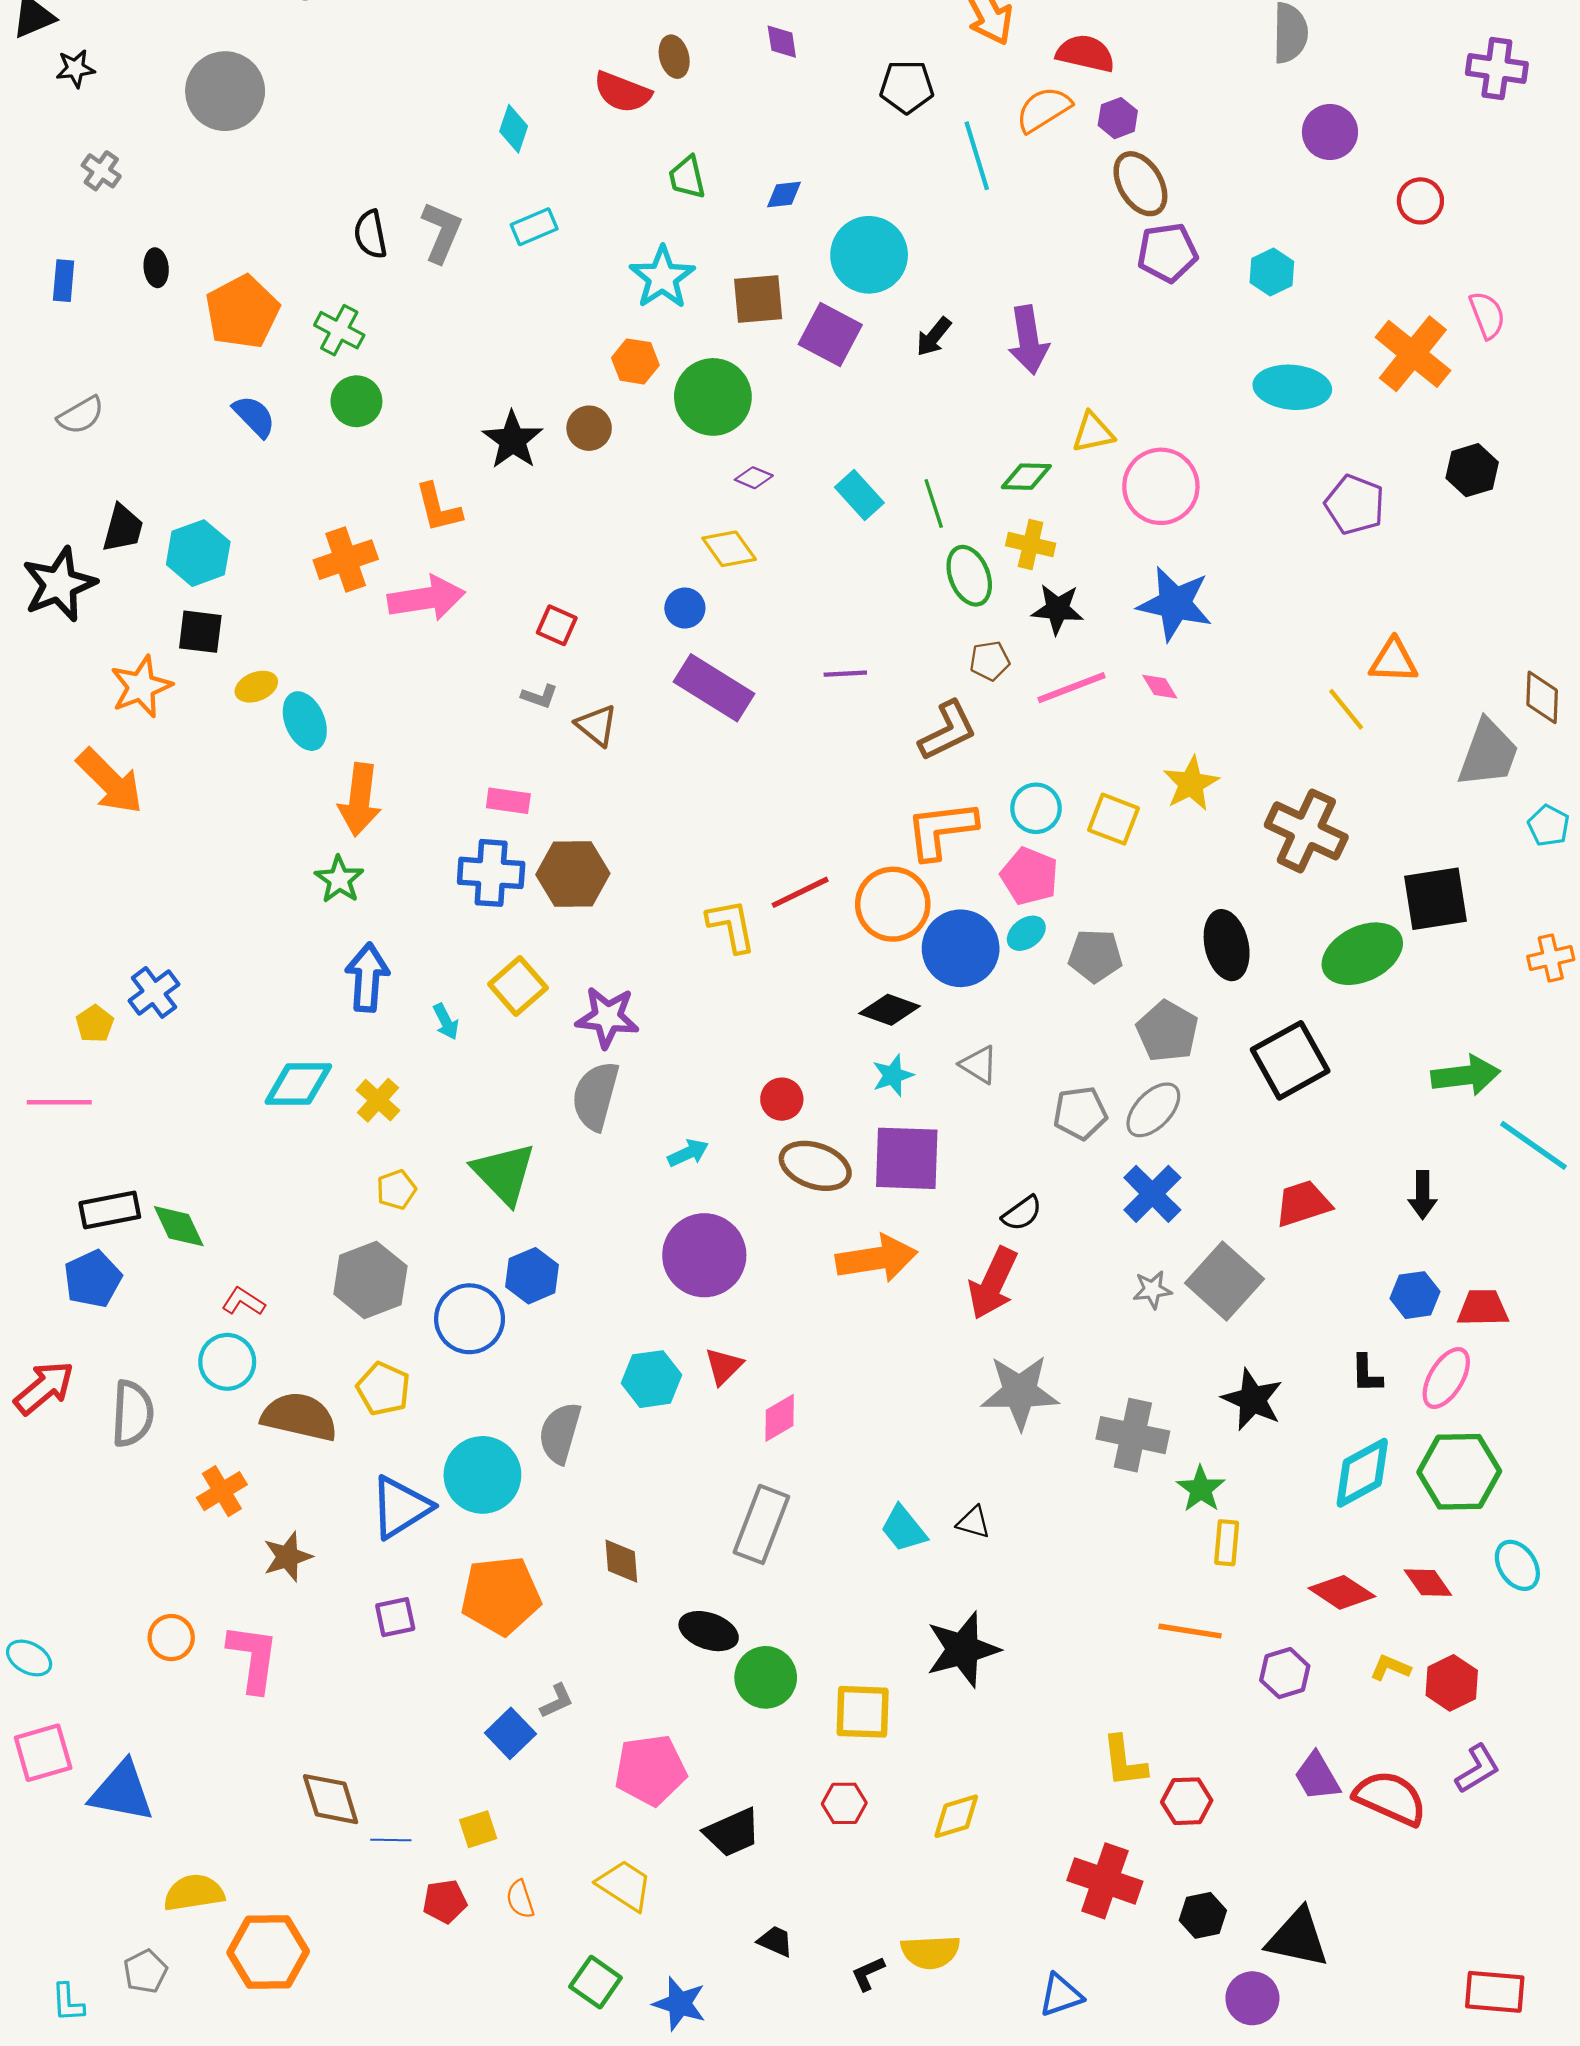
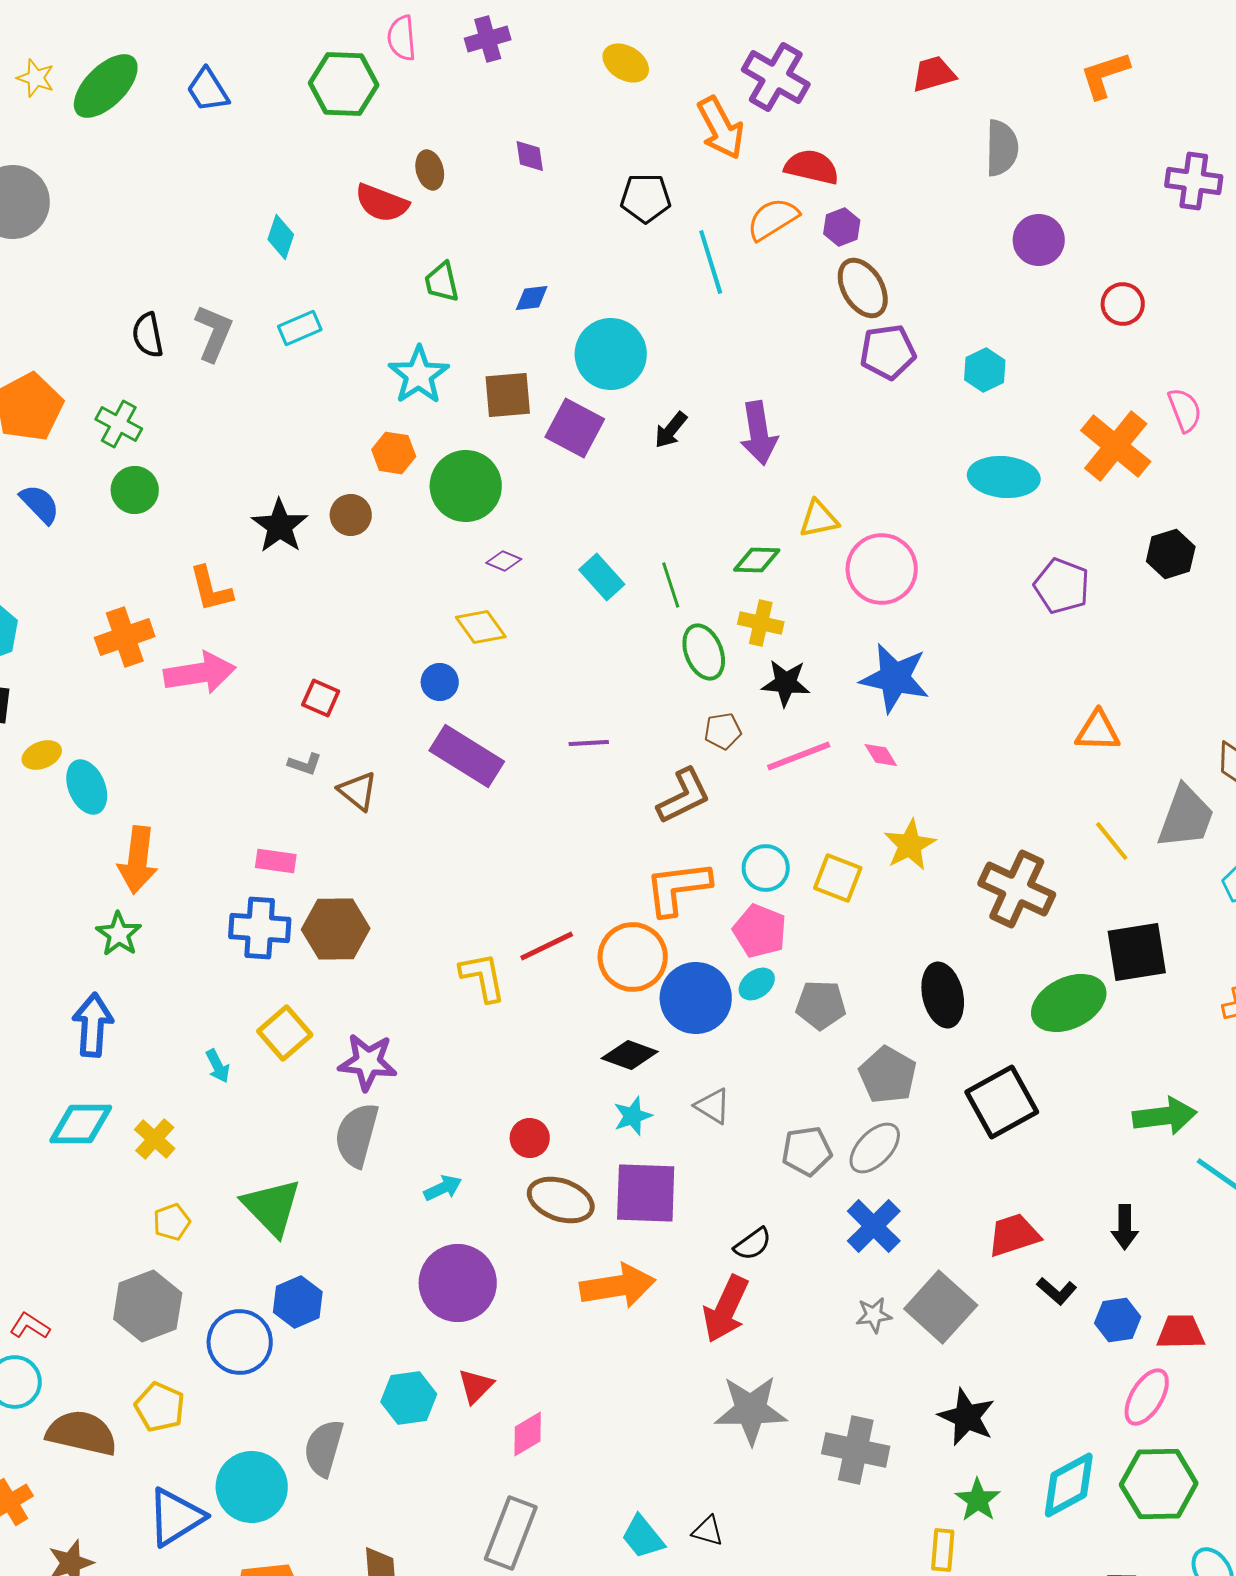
yellow line: (1346, 709) -> (1112, 841), moved
blue arrow: (367, 977) -> (93, 1025), moved
black L-shape: (1367, 1374) -> (1057, 1291), moved, turned -48
green star: (1201, 1489) -> (978, 1500), moved

